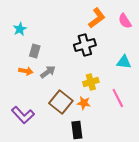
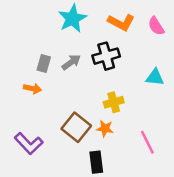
orange L-shape: (97, 18) -> (121, 22), turned 65
cyan star: (20, 29) -> (72, 19), moved, size x1.6
gray arrow: (48, 72) -> (71, 62), moved
pink line: (118, 98) -> (147, 142), moved

